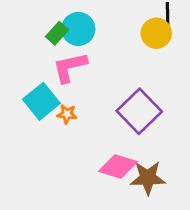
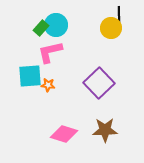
cyan square: (41, 101) -> (30, 76), turned 35
pink diamond: (118, 167) -> (64, 134), moved

